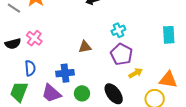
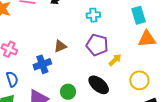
cyan cross: (118, 30) -> (93, 15), moved, turned 32
blue cross: (65, 73) -> (42, 64), moved
orange triangle: (168, 80) -> (147, 39), moved

